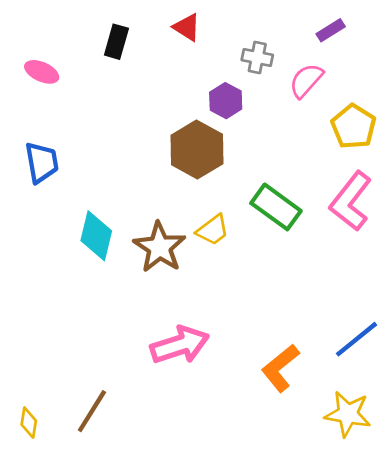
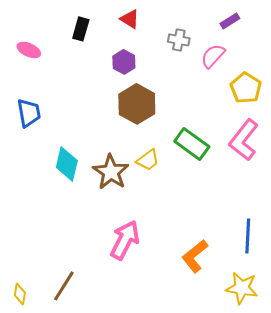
purple hexagon: (226, 101) -> (124, 62), moved
blue line: (356, 339) -> (248, 236), turned -48
pink arrow: (180, 345) -> (125, 240), turned -45

